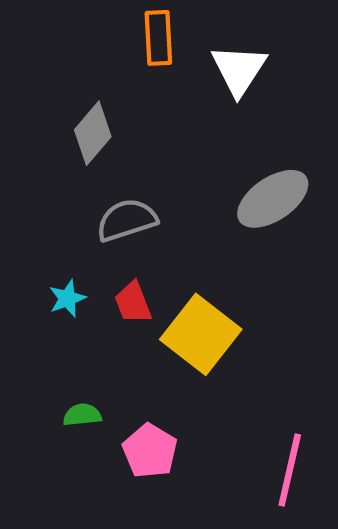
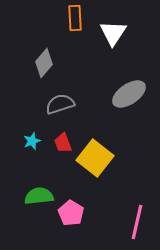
green semicircle: (82, 415) -> (39, 196), size x1.6

